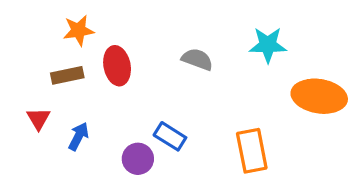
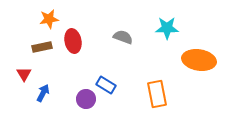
blue arrow: (79, 136) -> (43, 93), moved

